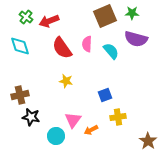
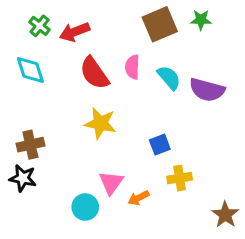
purple semicircle: (136, 39) -> (207, 90), moved
yellow star: (66, 81) -> (100, 123), size x1.5
black star: (31, 117) -> (23, 178), moved

